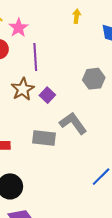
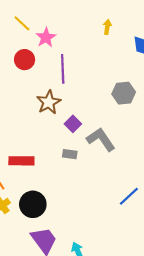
purple square: (47, 95) -> (73, 124), moved
gray rectangle: (44, 138) -> (70, 154), size x0.6

